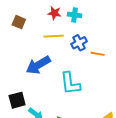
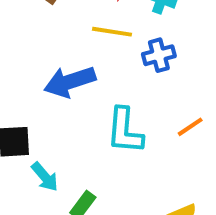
orange line: (98, 54) -> (190, 127), moved, turned -56

